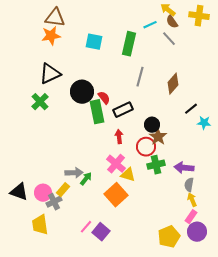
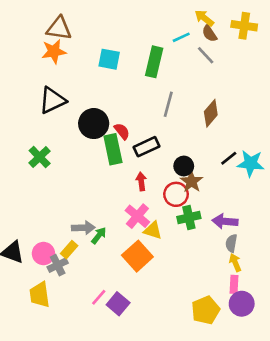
green cross: (40, 102) -> (40, 157), moved
black line: (191, 109) -> (229, 158), moved
cyan star: (204, 123) -> (251, 163), size x1.5
pink rectangle: (191, 217) -> (234, 284), turned -32

